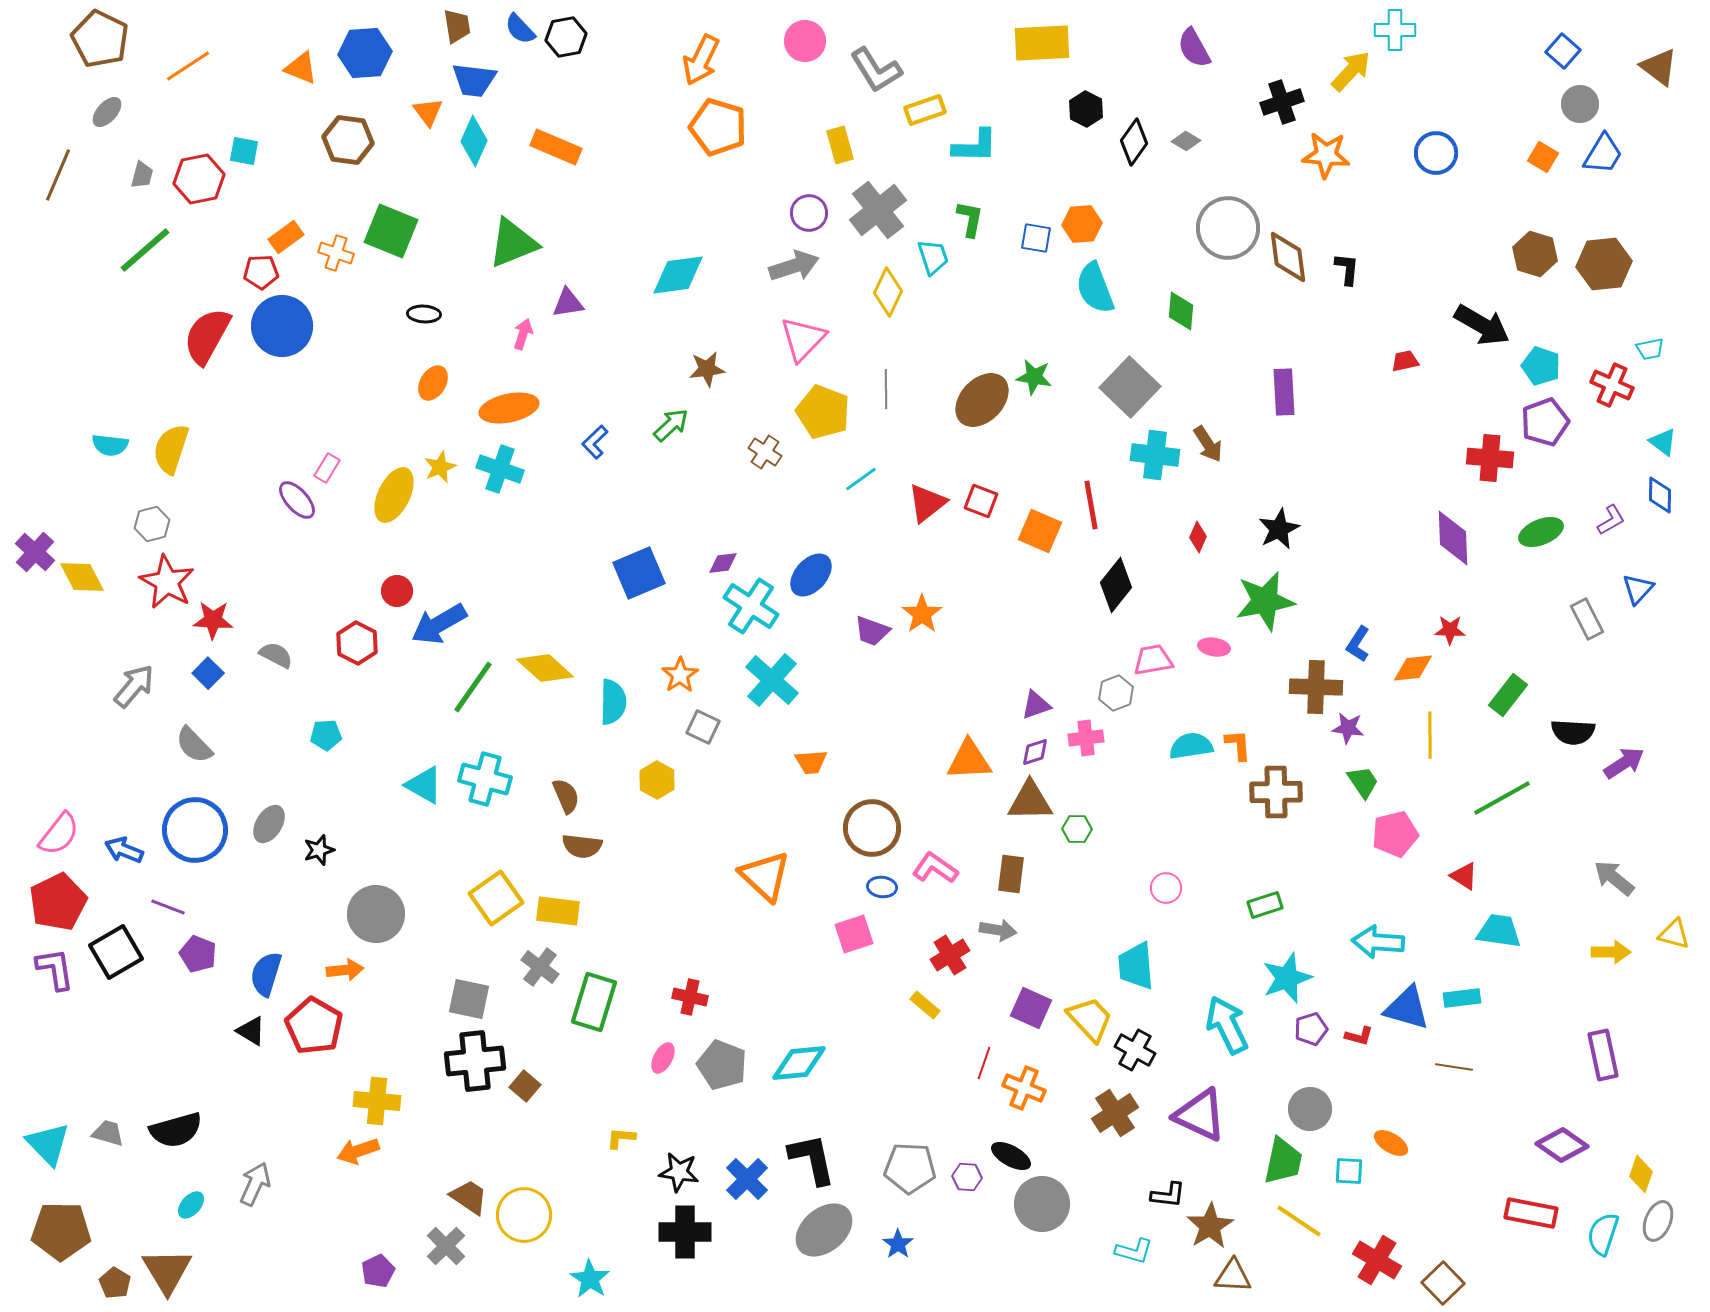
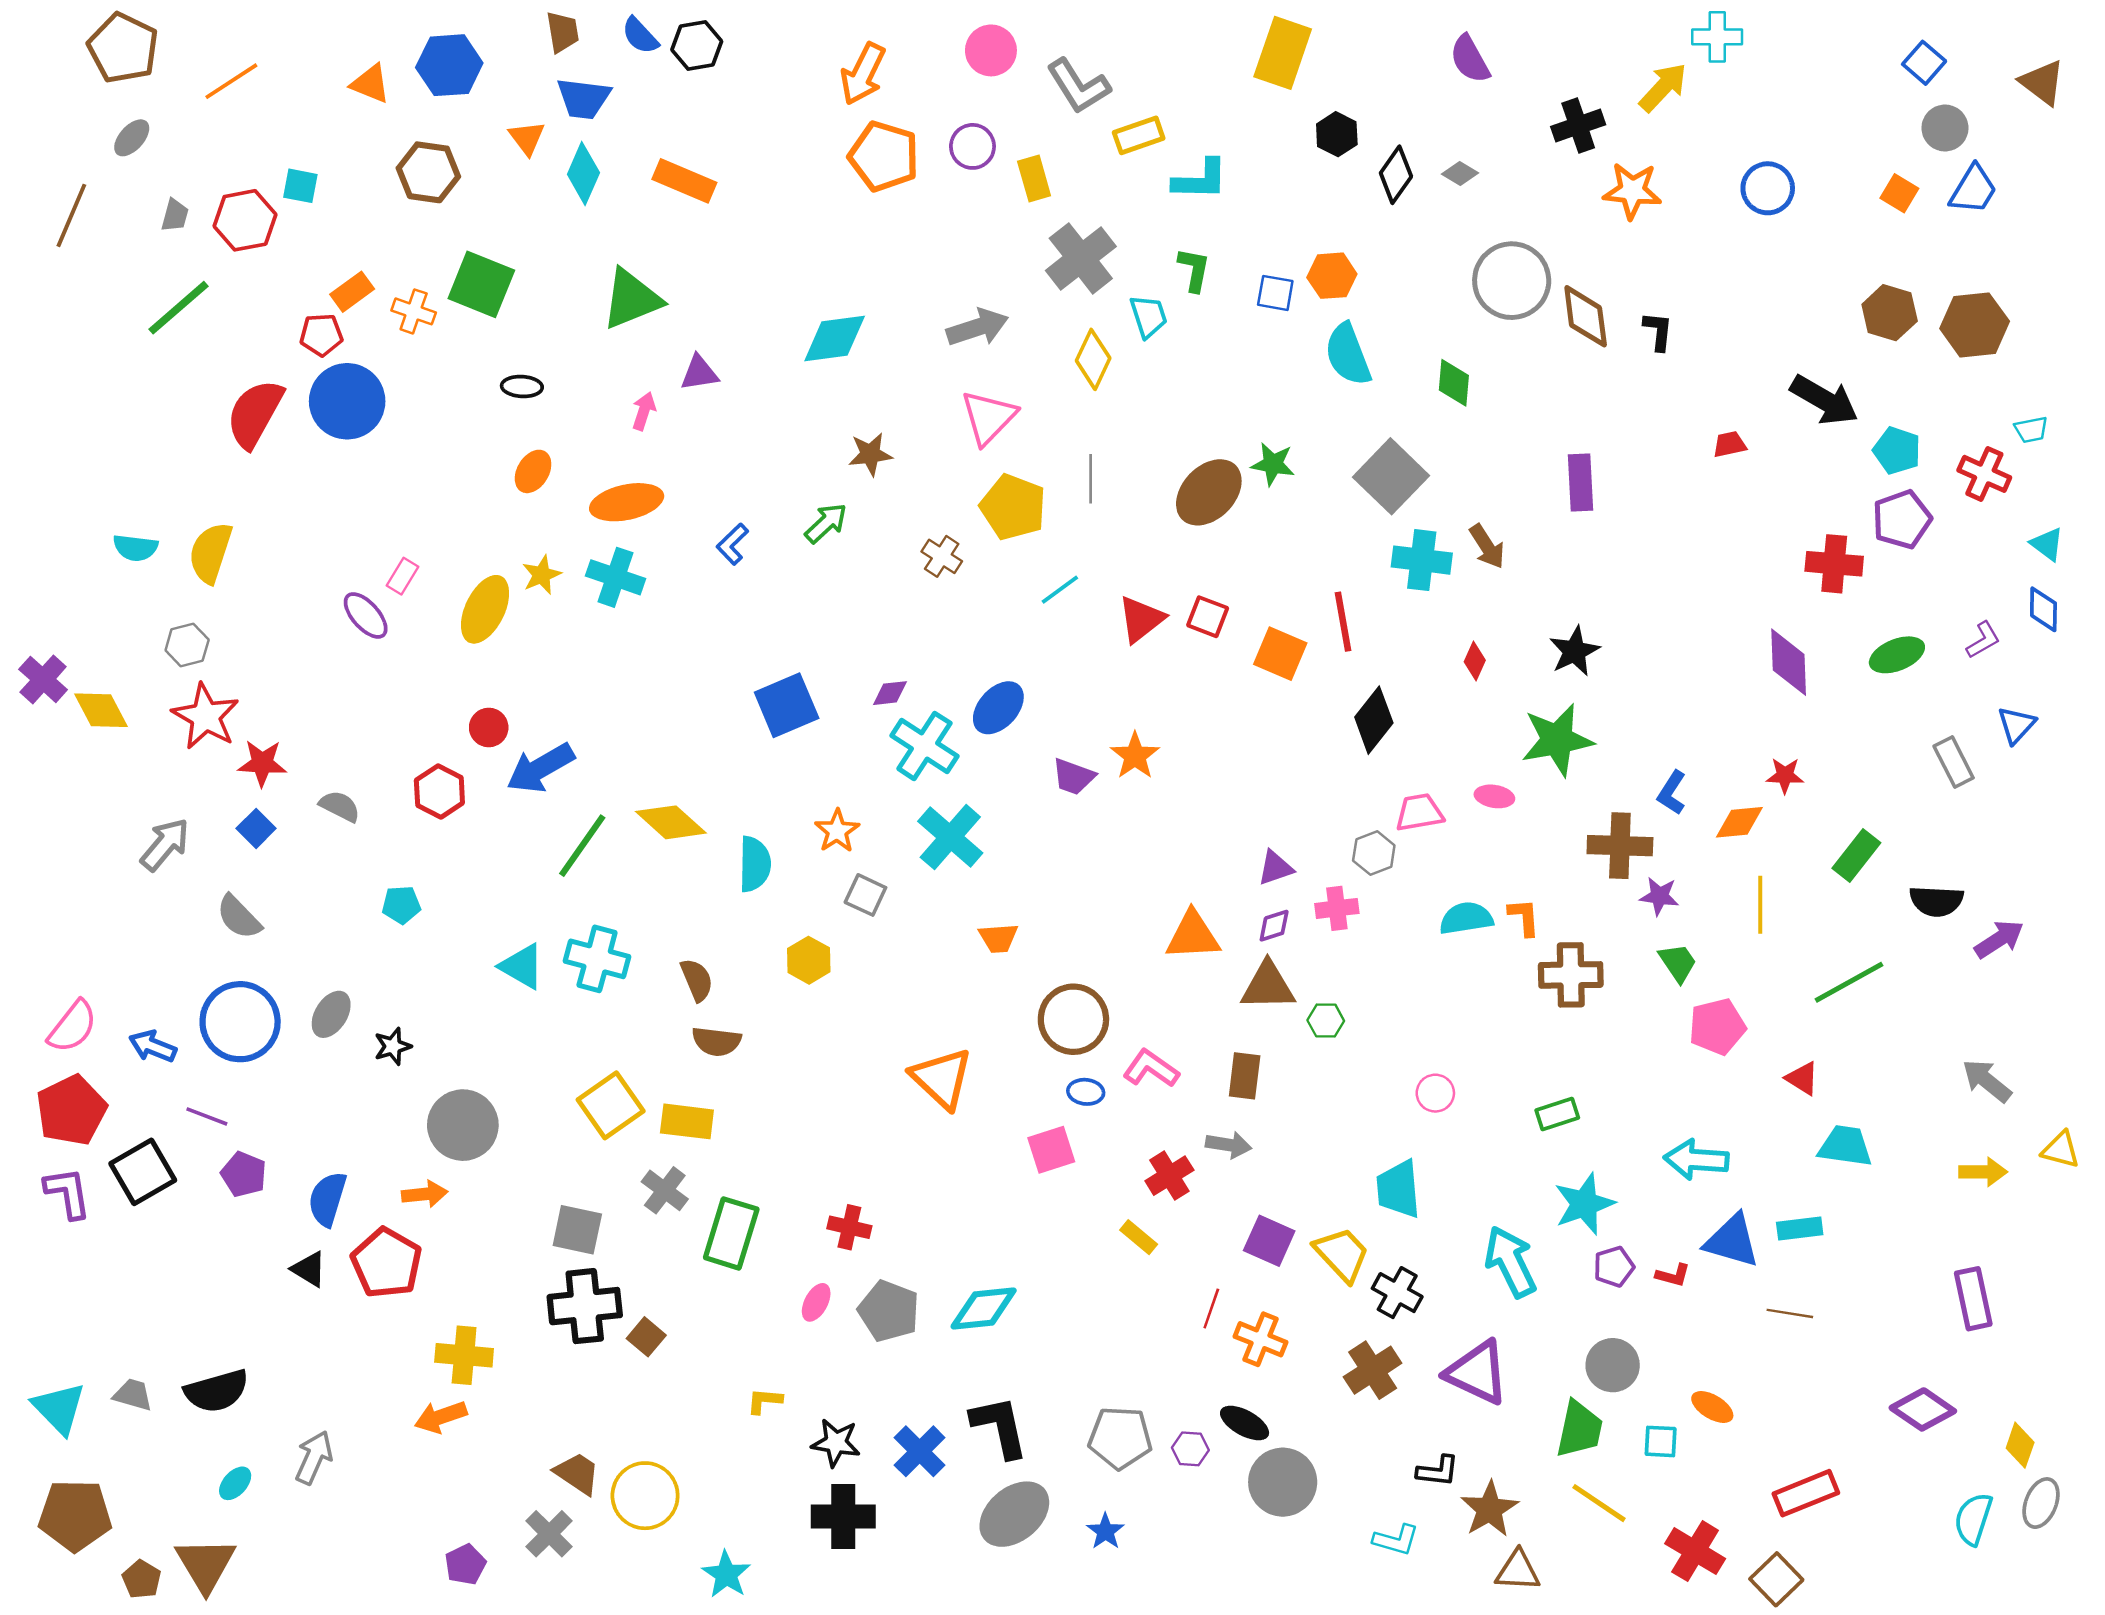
yellow rectangle: (1042, 43) -> (1283, 53), turned -68
purple circle: (809, 213) -> (972, 146), moved
red rectangle: (1531, 1213) -> (1806, 1493), moved, turned -33

